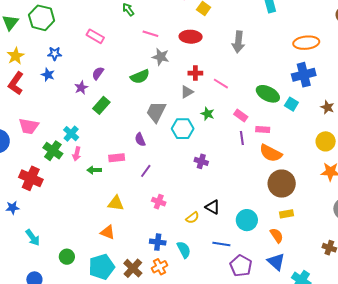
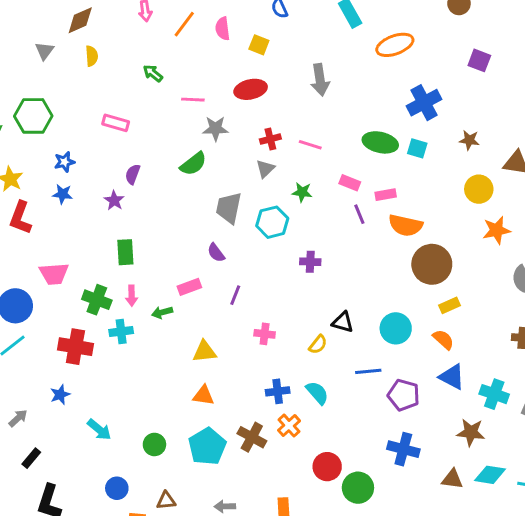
orange ellipse: (306, 43) -> (395, 45), moved
green rectangle: (101, 105) -> (125, 252), moved, turned -30
cyan cross: (71, 134) -> (121, 332), moved, turned -35

